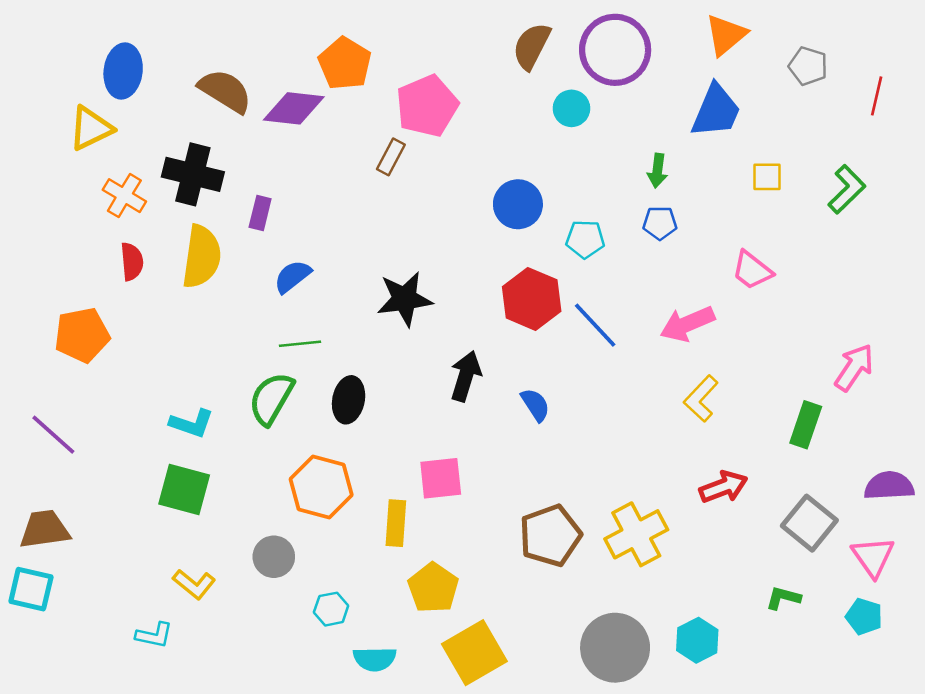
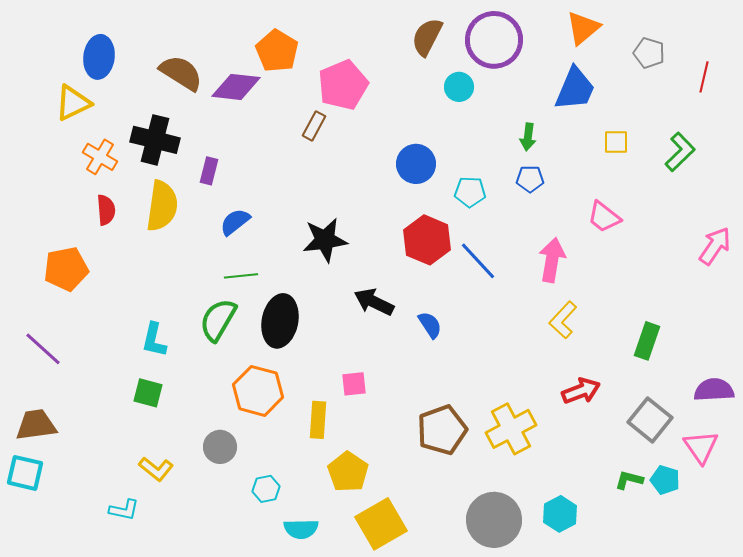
pink arrow: (687, 324) -> (552, 260), turned 123
pink arrow: (854, 367) -> (715, 246), moved
black arrow: (466, 376) -> (374, 302), turned -81
black ellipse: (349, 400) -> (280, 321), size x1.4
cyan L-shape: (192, 423) -> (154, 340), turned 84
pink square: (441, 478) -> (354, 384), size x0.7
green square: (184, 489) -> (148, 393), size x0.7
cyan pentagon: (864, 617) -> (665, 480), moved

